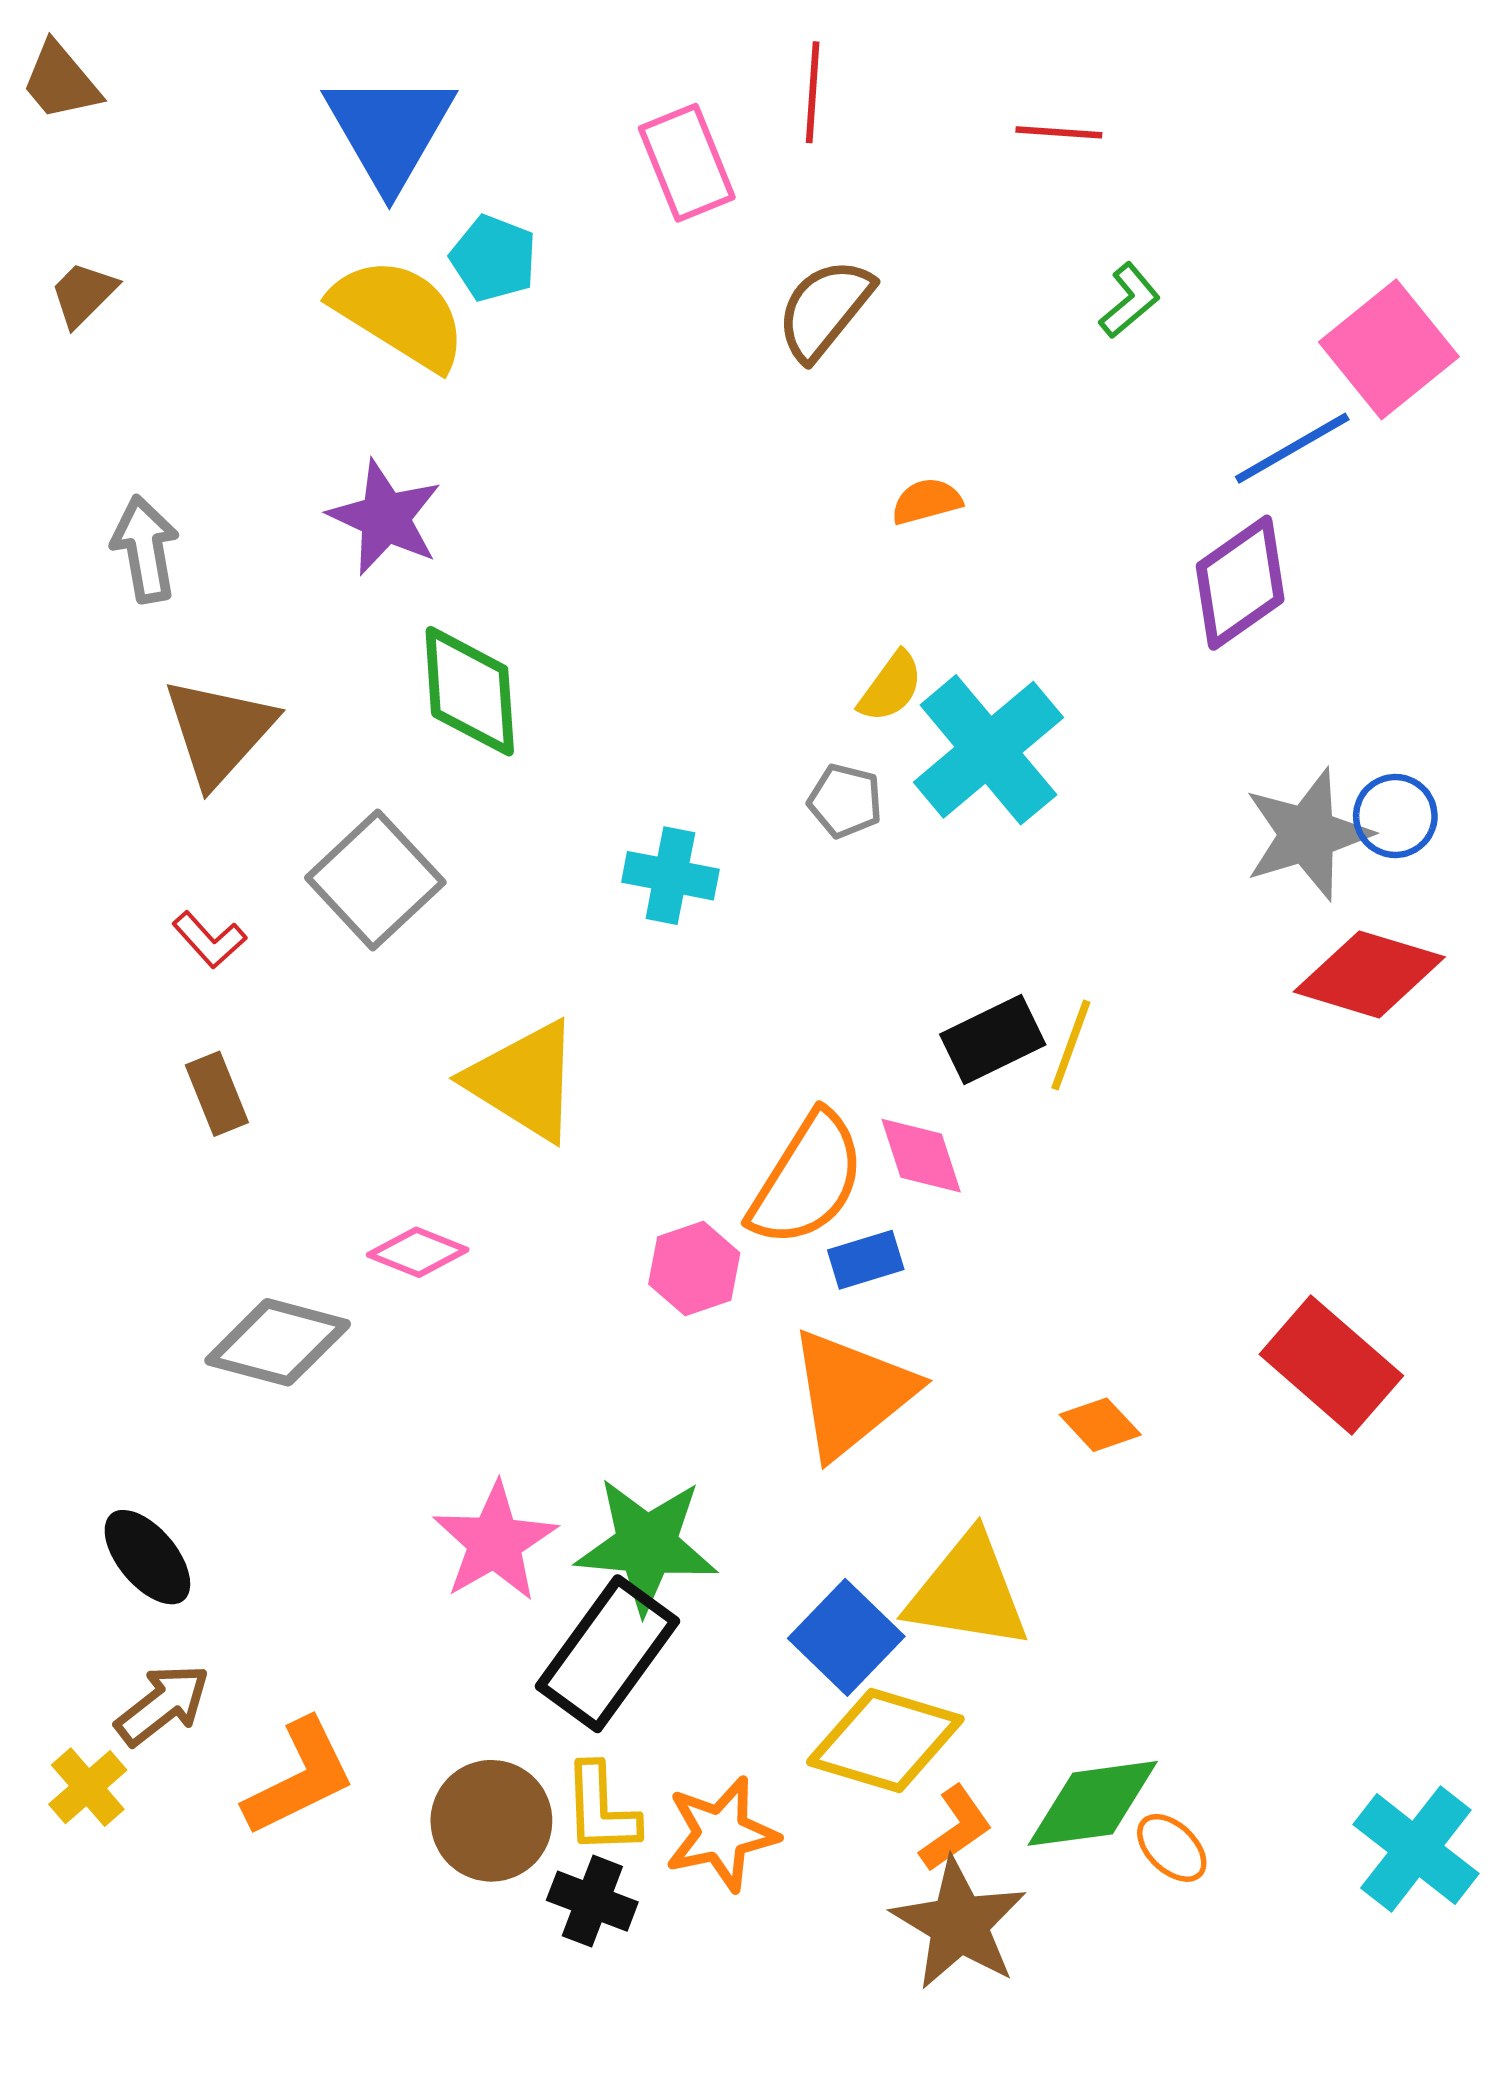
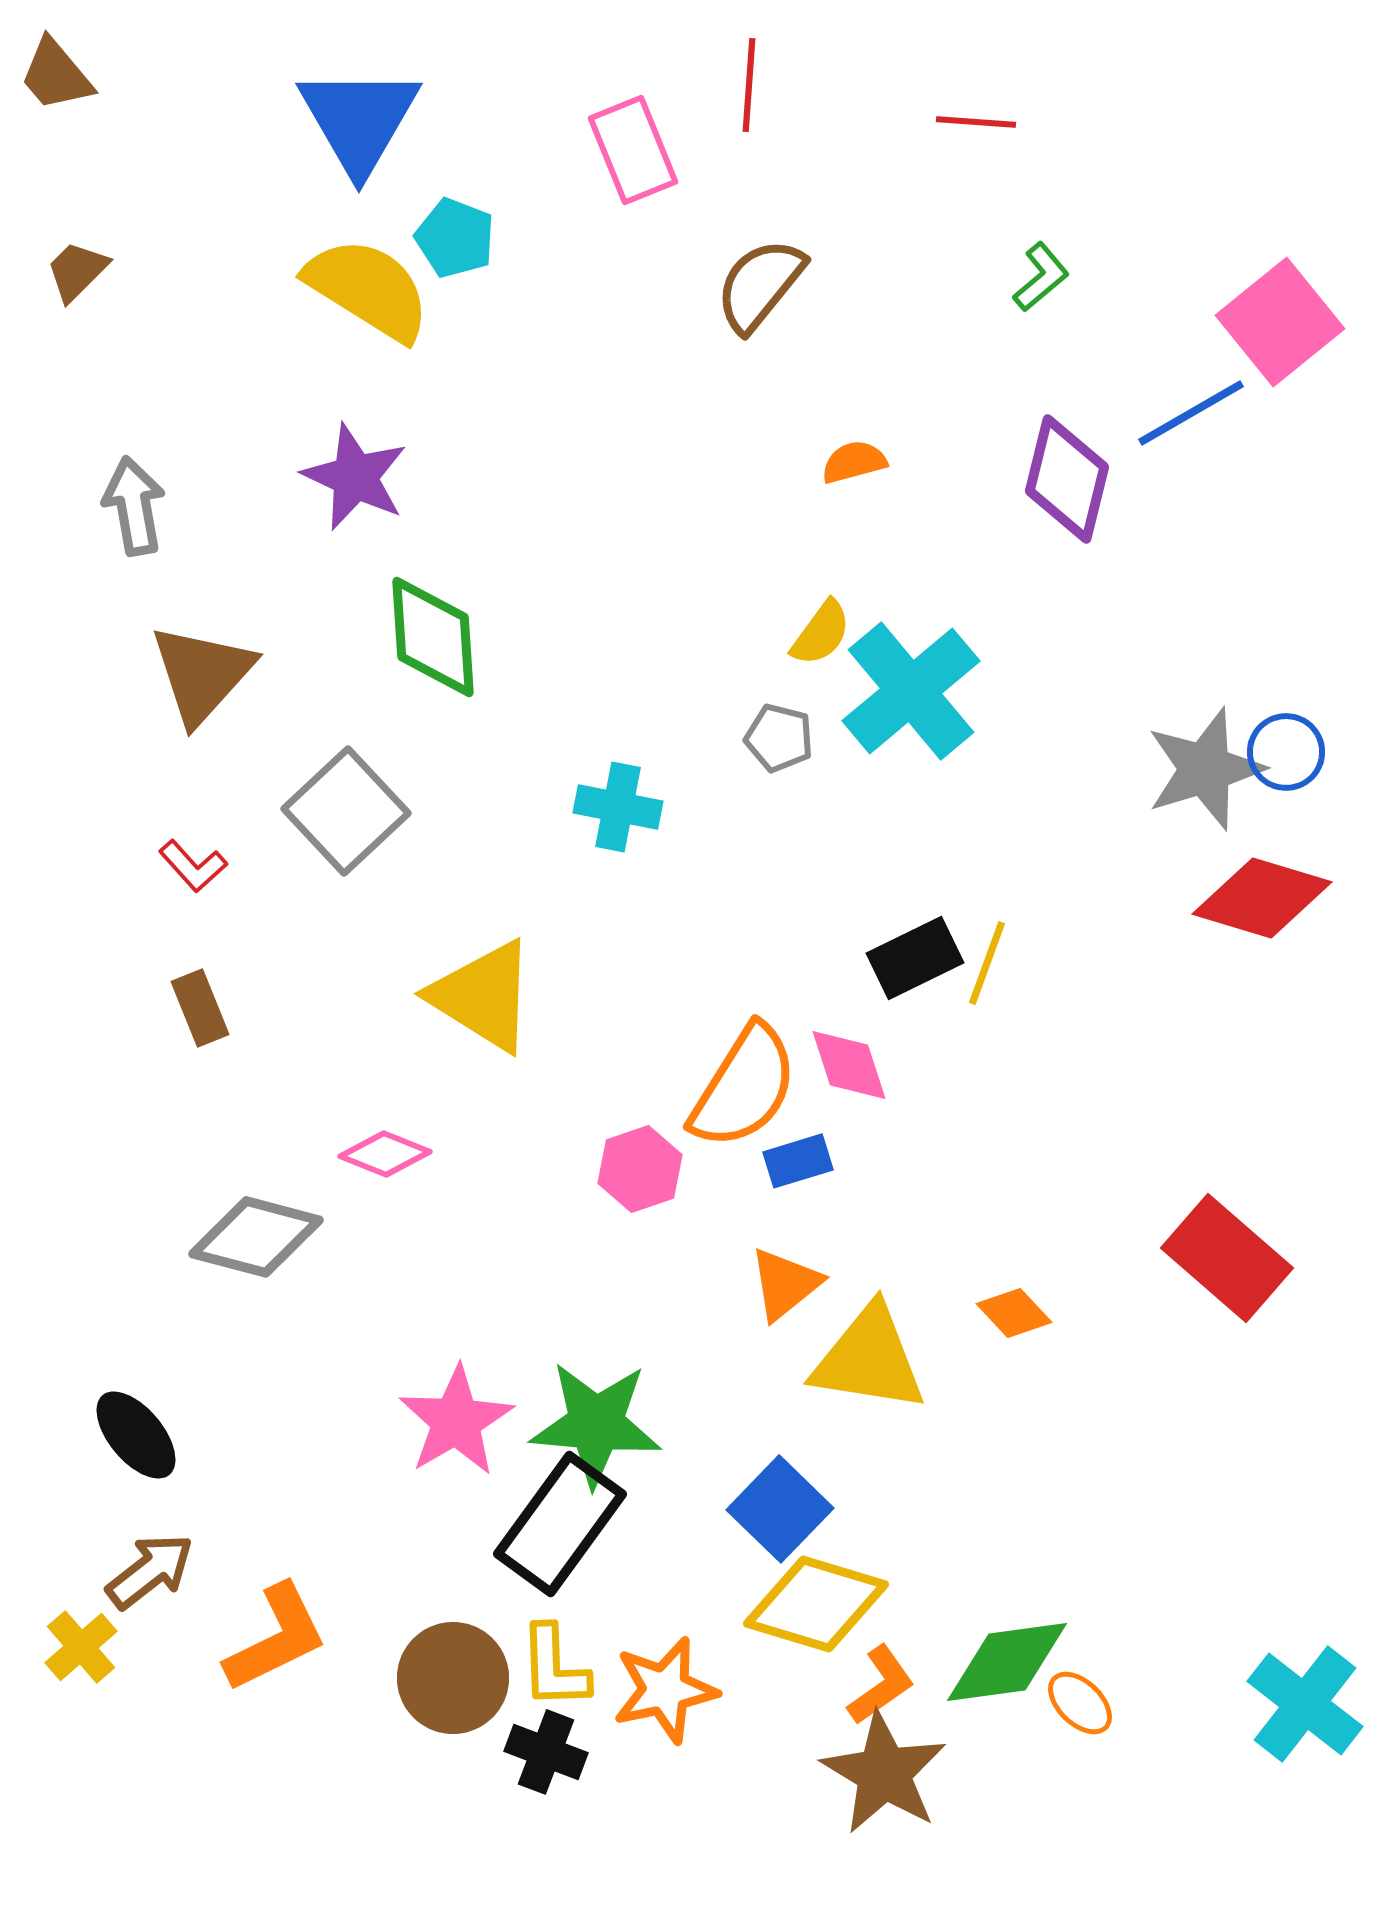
purple diamond: (1240, 583) -> (1067, 479), moved, turned -41
orange triangle: (852, 1393) -> (785, 1284), size x0.6
yellow triangle: (968, 1592) -> (869, 1359), moved

